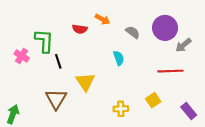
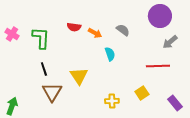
orange arrow: (102, 19) -> (95, 33), moved
purple circle: (165, 28) -> (160, 16), moved
pink cross: (22, 56) -> (12, 34), moved
black line: (58, 61) -> (44, 69), moved

